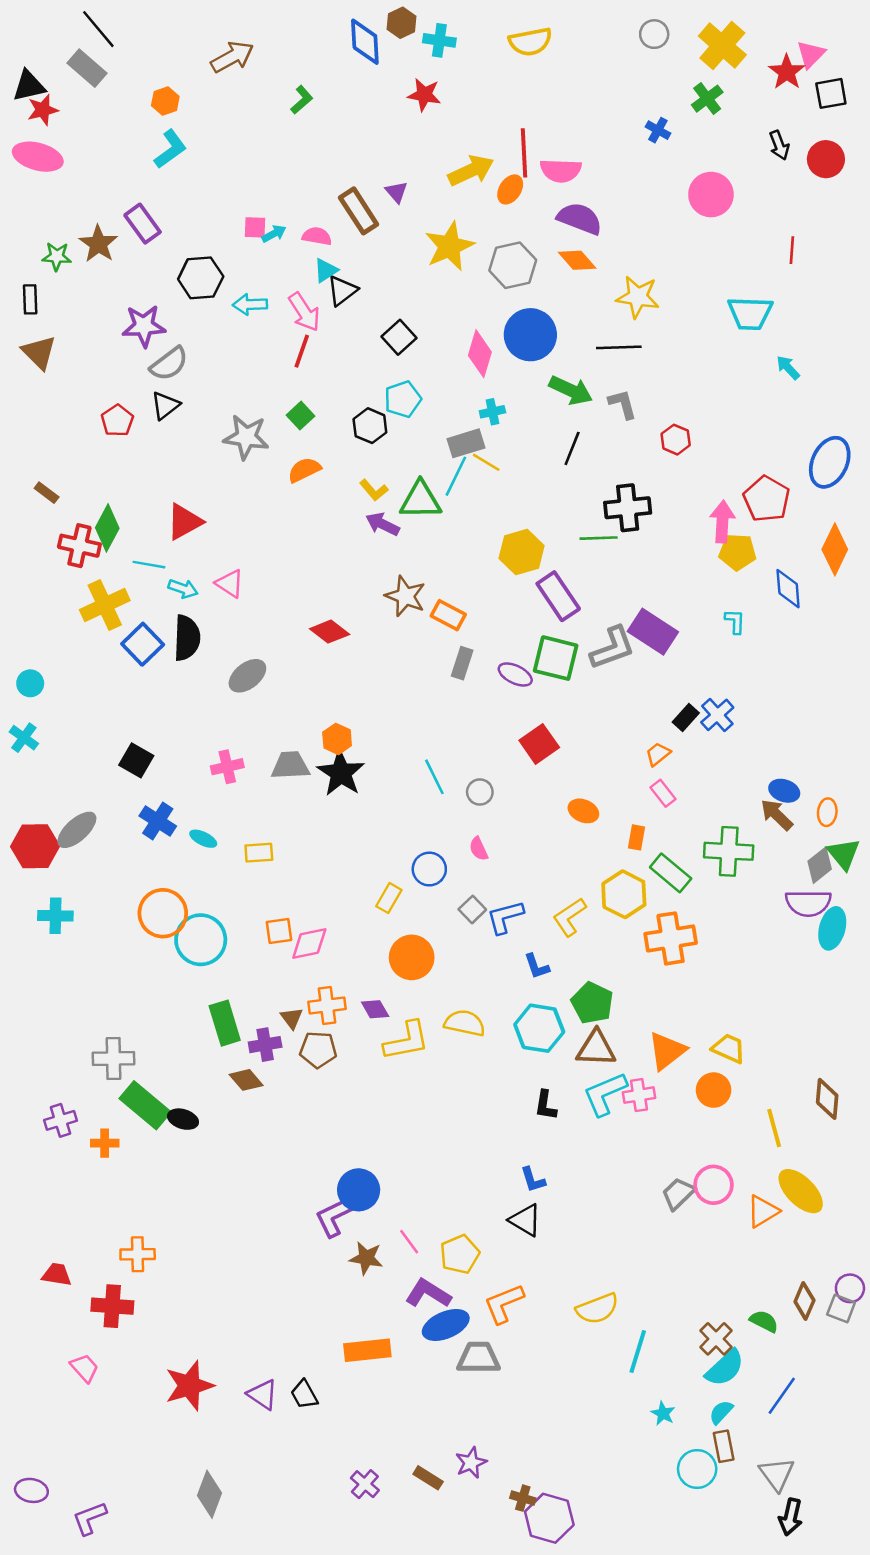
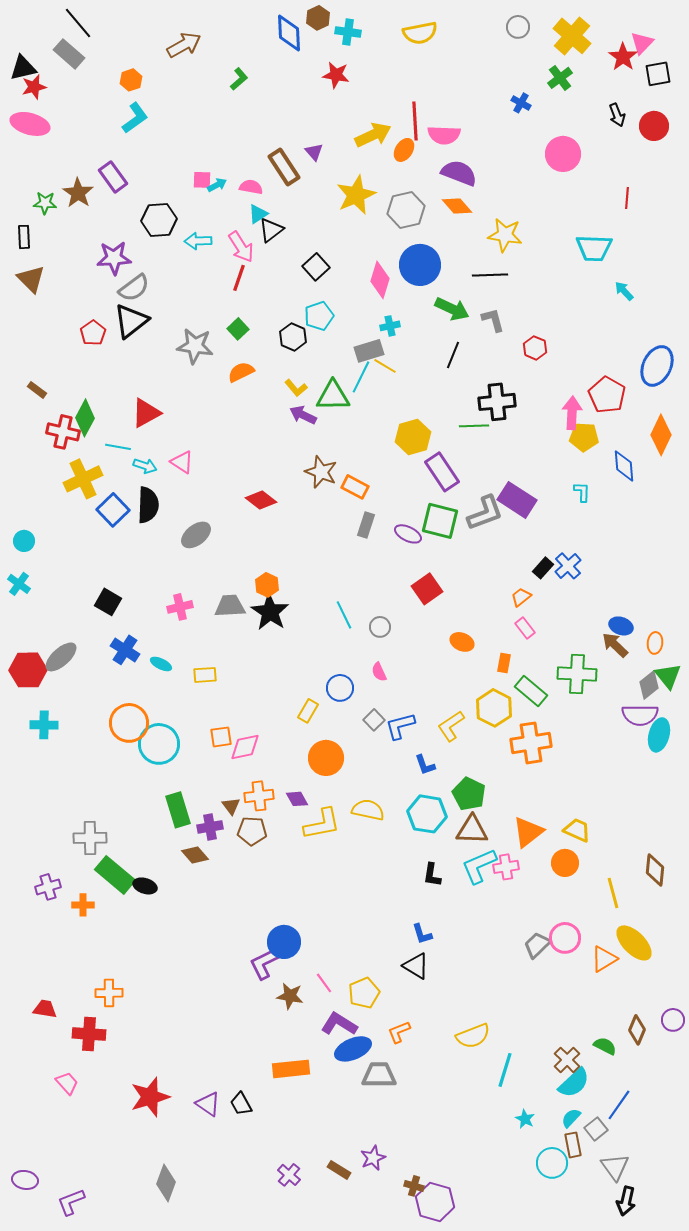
black triangle: (165, 405) -> (131, 321), size x1.5
orange L-shape: (504, 1304) -> (399, 1032), size x0.7
gray square: (841, 1309) -> (596, 1129), moved, turned 30

